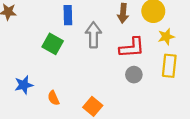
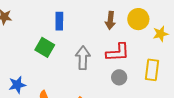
gray arrow: (93, 35) -> (83, 58), moved
yellow star: (166, 37) -> (161, 34), moved

